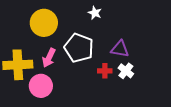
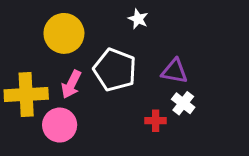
red cross: (105, 71) -> (156, 121), moved

